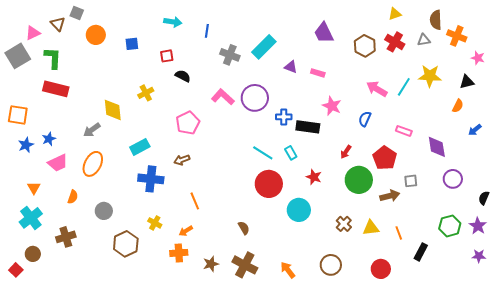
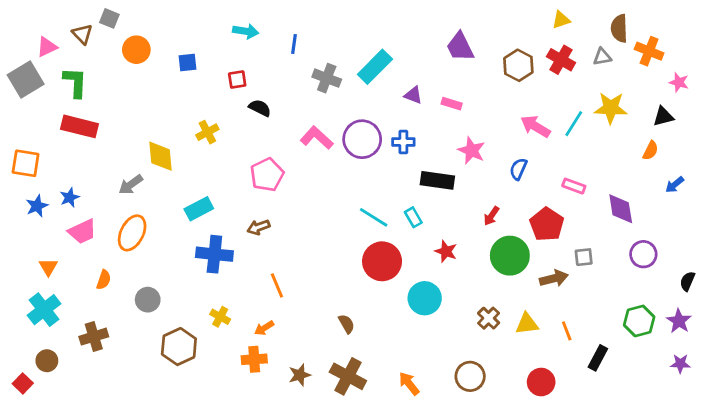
blue cross: (284, 117) -> (403, 142), moved

